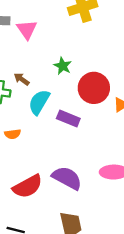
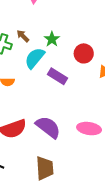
green star: (63, 66) -> (52, 39), moved
red circle: (94, 88) -> (84, 53), size x0.7

